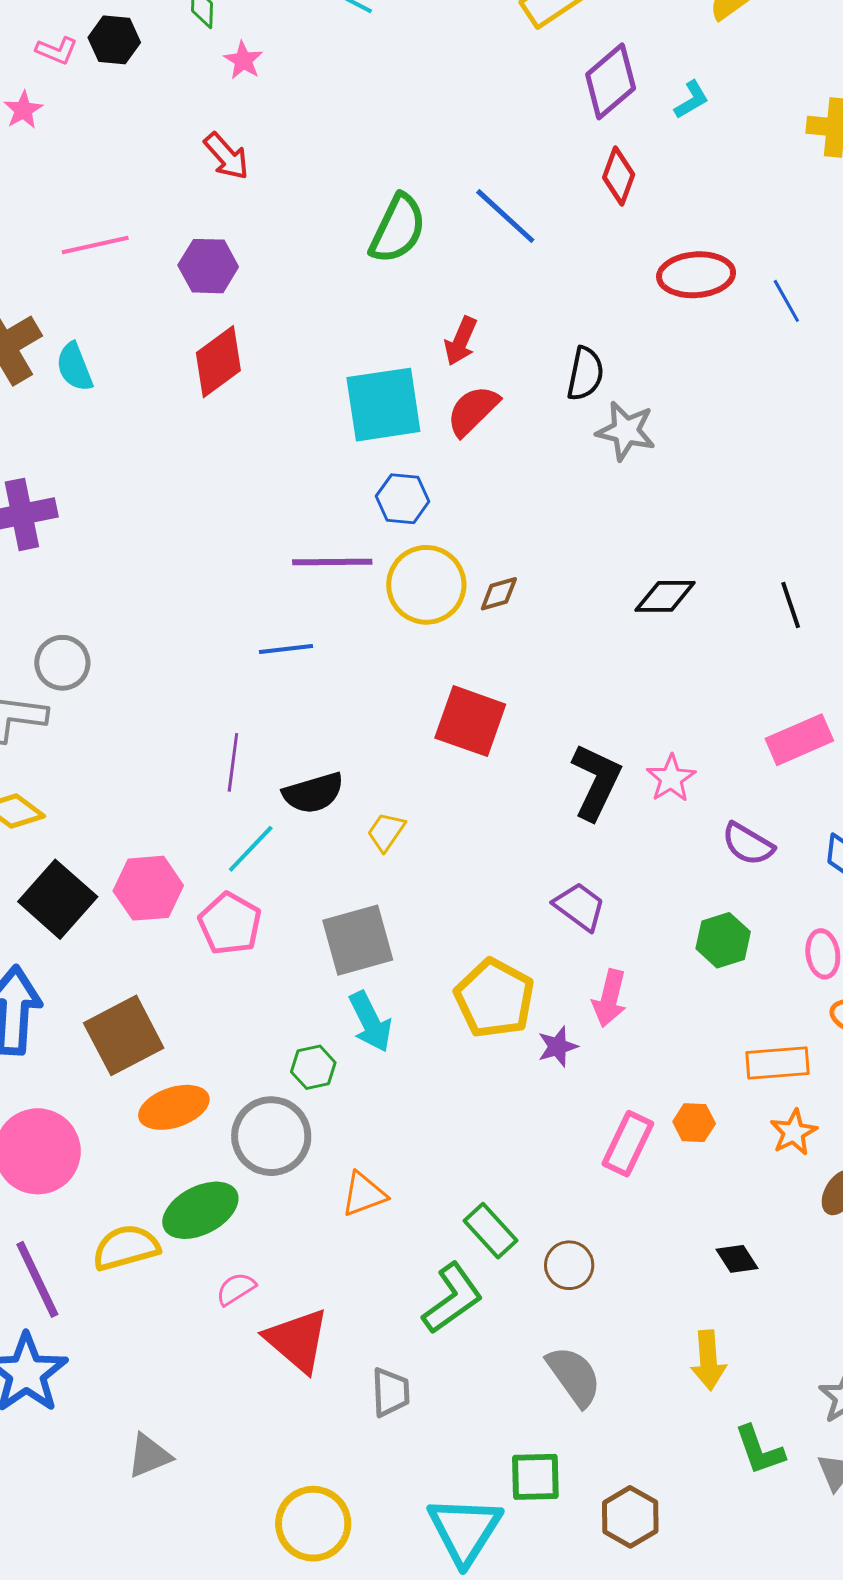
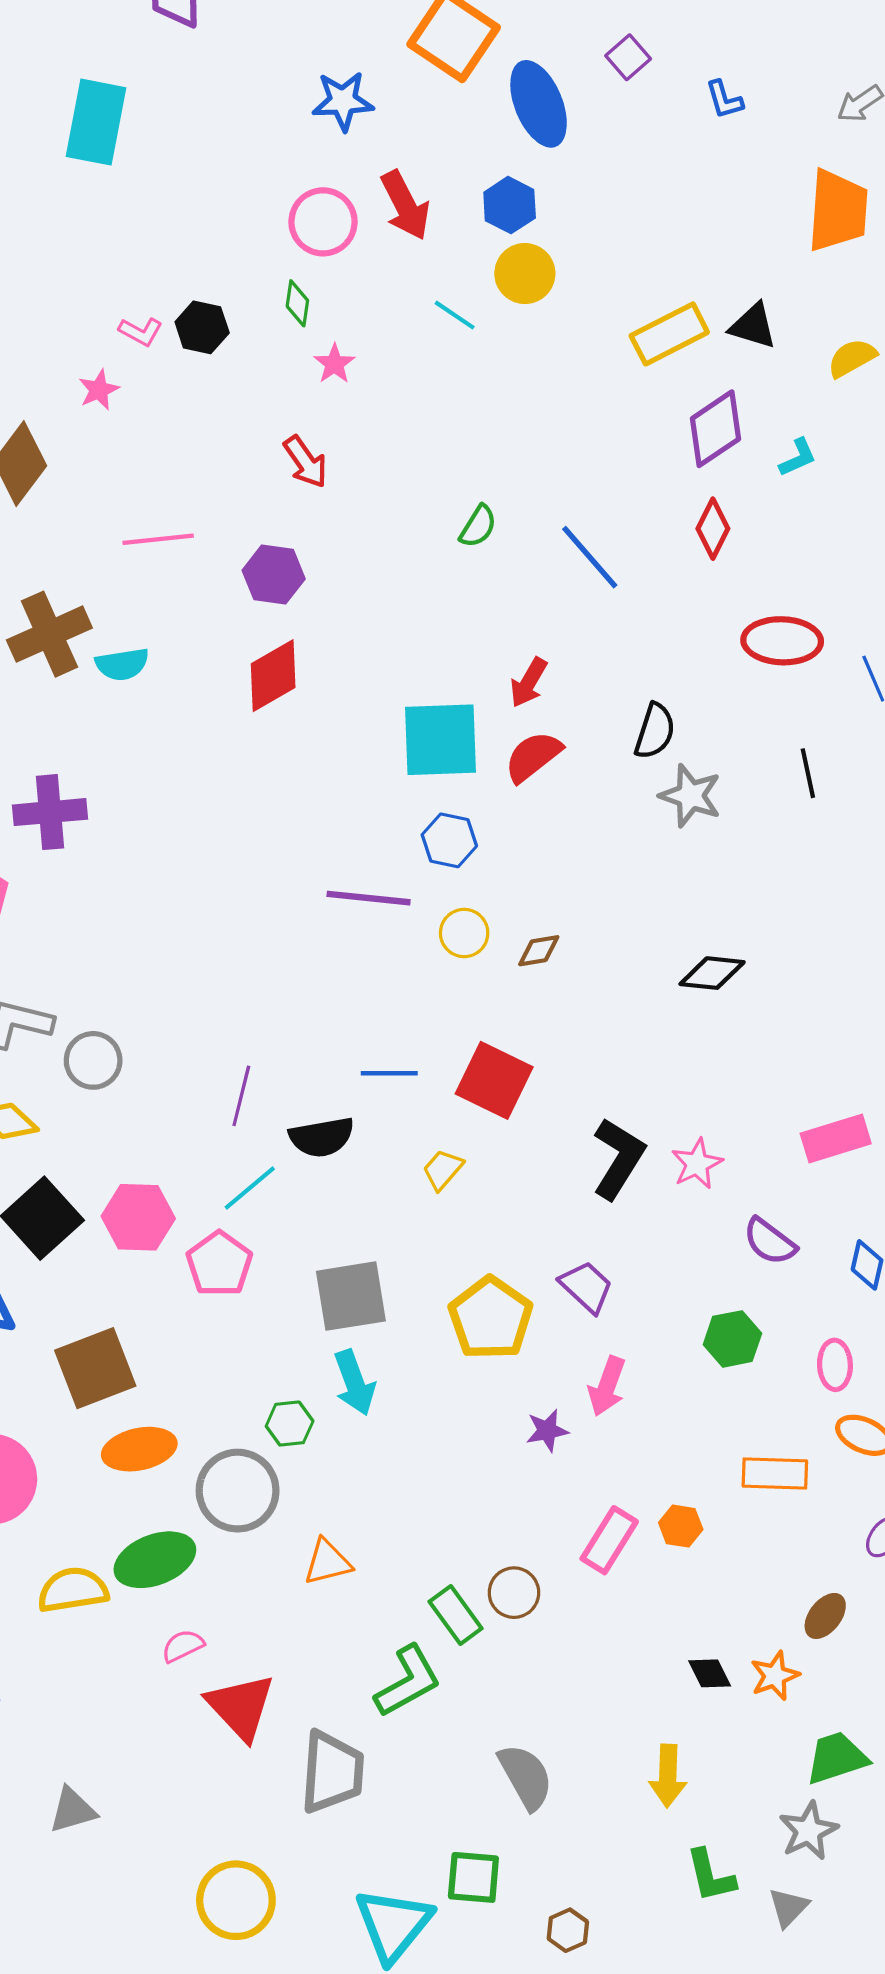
green semicircle: (398, 229) -> (478, 526), moved, size x0.6
cyan semicircle: (74, 367) -> (122, 664), turned -84
yellow circle: (426, 585) -> (464, 933), size x0.6
black line: (791, 605) -> (808, 773), moved
blue line: (286, 649) -> (389, 1073), moved
gray circle: (62, 663) -> (93, 1060), moved
yellow trapezoid: (386, 832) -> (443, 1170), moved
yellow pentagon: (494, 998) -> (491, 1318), moved
orange star: (794, 1132) -> (775, 1676), moved
brown circle: (569, 1265) -> (514, 1593), moved
gray trapezoid: (391, 1392) -> (332, 1772), size x1.6
brown hexagon: (630, 1517) -> (568, 1930), size x0.7

